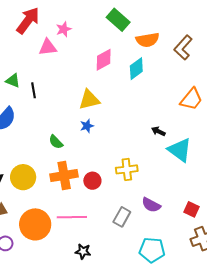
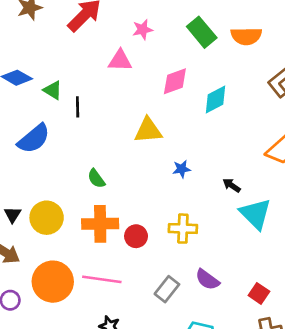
pink star: (64, 29) -> (143, 30), moved
orange semicircle: (147, 40) -> (246, 36), moved
pink triangle: (48, 47) -> (120, 61), moved
blue star: (87, 126) -> (182, 169), moved

